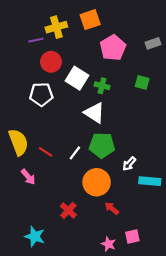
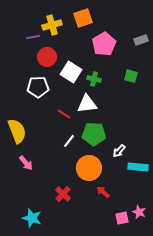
white triangle: (94, 113) -> (87, 104), turned -40
red line: (46, 152) -> (64, 114), moved
pink star: (108, 244) -> (139, 212), moved

